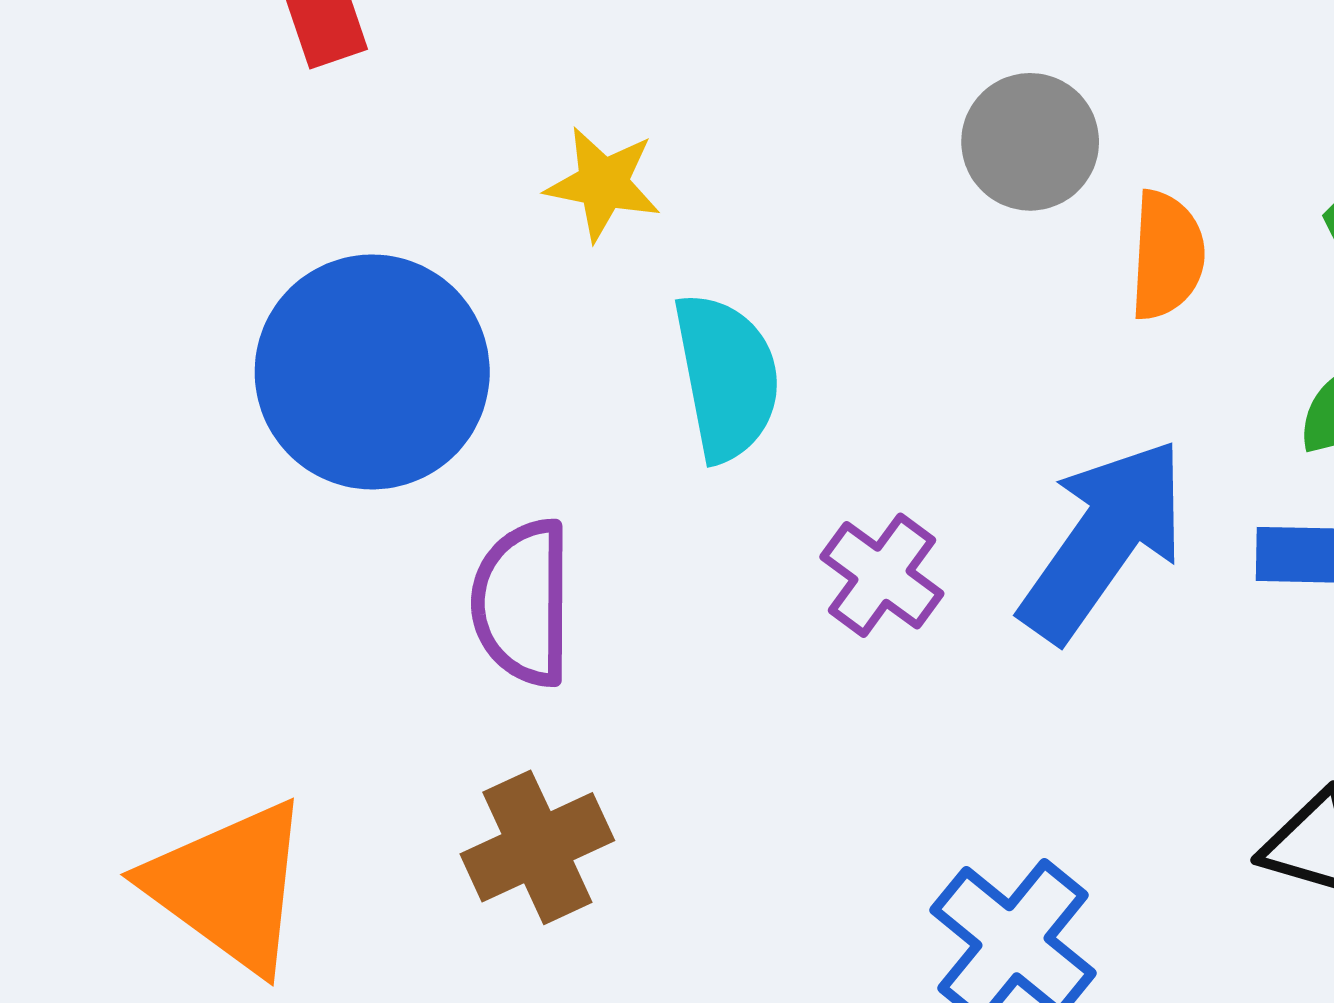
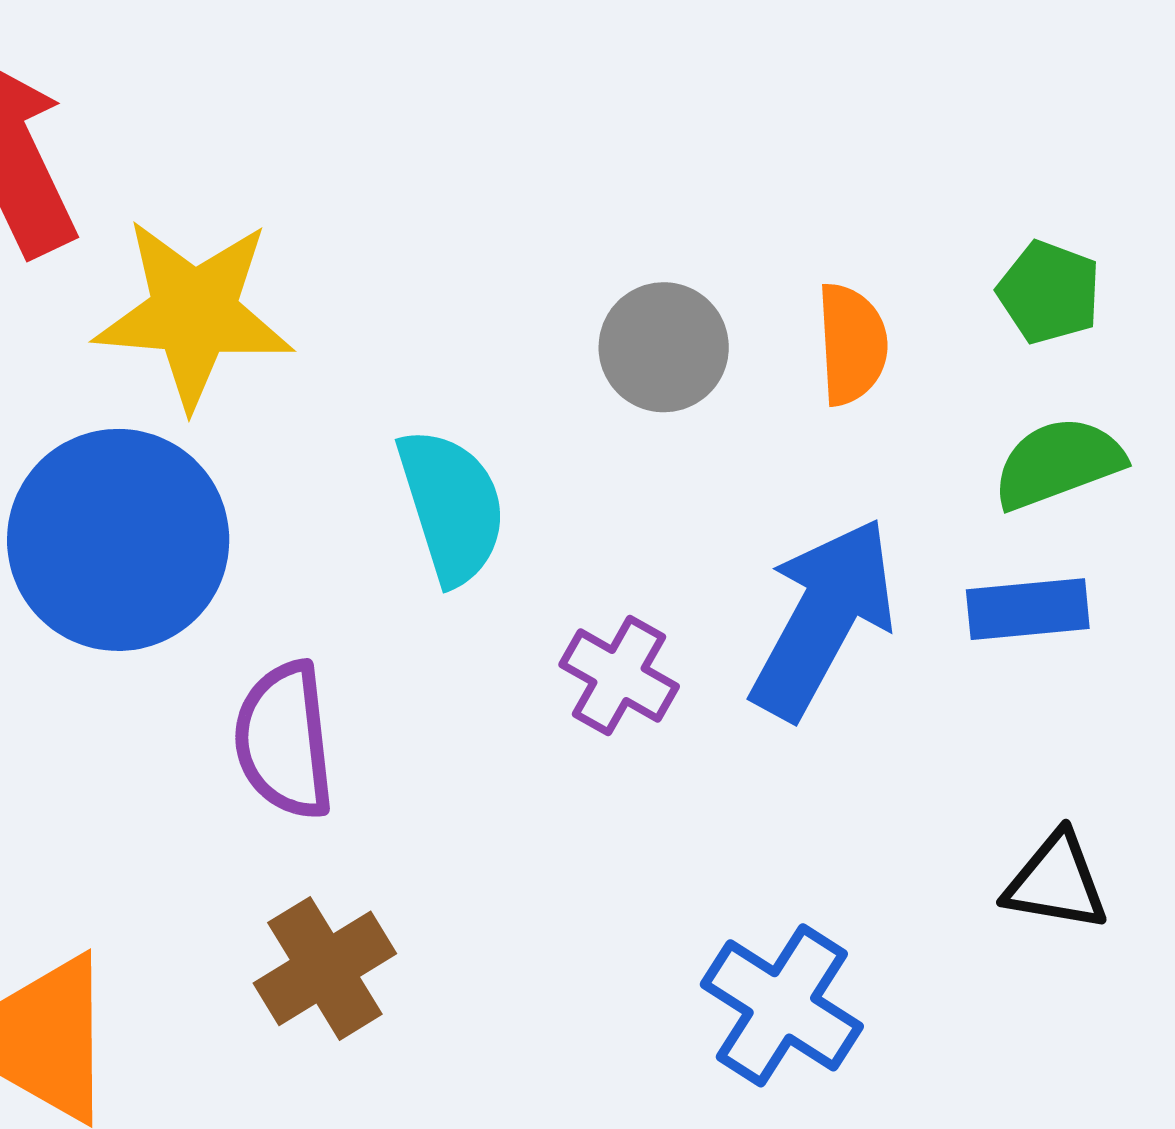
gray circle: (1030, 142) -> (664, 347), moved
yellow star: (603, 184) -> (194, 313), moved, size x1.8

